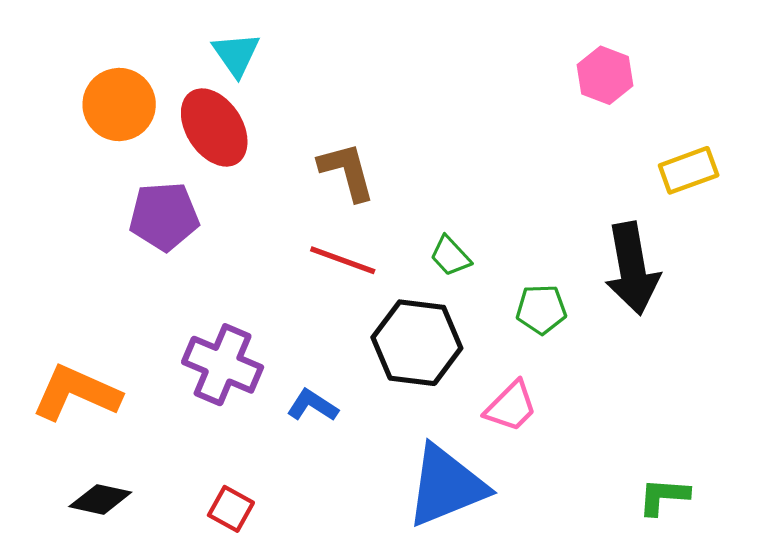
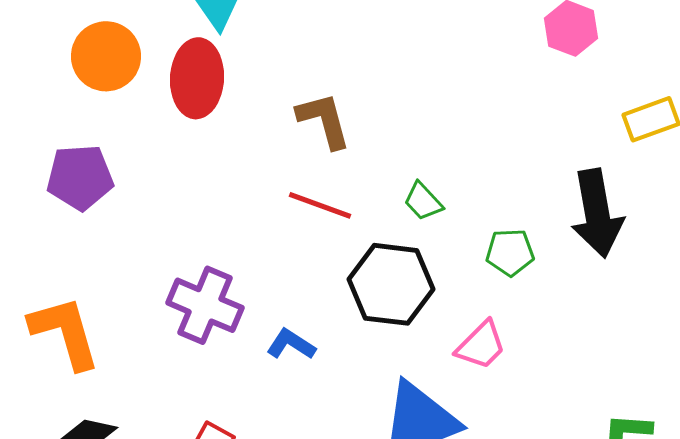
red ellipse: (214, 127) -> (197, 78), turned 36
purple pentagon: (164, 216) -> (80, 177), moved
orange L-shape: (76, 393) -> (65, 332), turned 50

